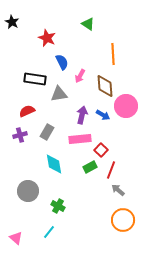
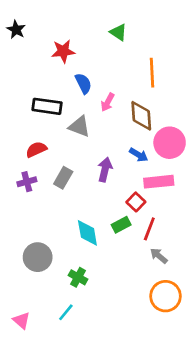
red star: (47, 38) -> (63, 51), turned -30
gray triangle: (59, 94) -> (79, 127), turned 30
purple arrow: (82, 115) -> (105, 170), moved
pink rectangle: (80, 139) -> (159, 182), moved
cyan diamond: (54, 164) -> (87, 233), moved

